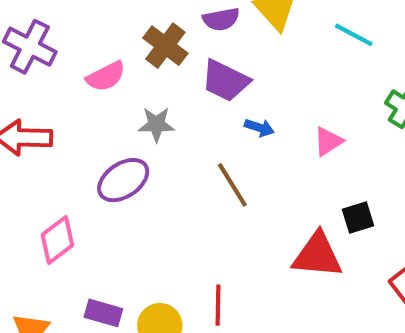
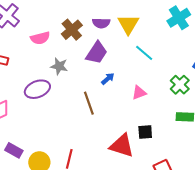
cyan line: (354, 35) -> (144, 53), moved
purple trapezoid: (225, 81) -> (97, 53), turned -95
blue arrow: (259, 128) -> (108, 79), turned -72

